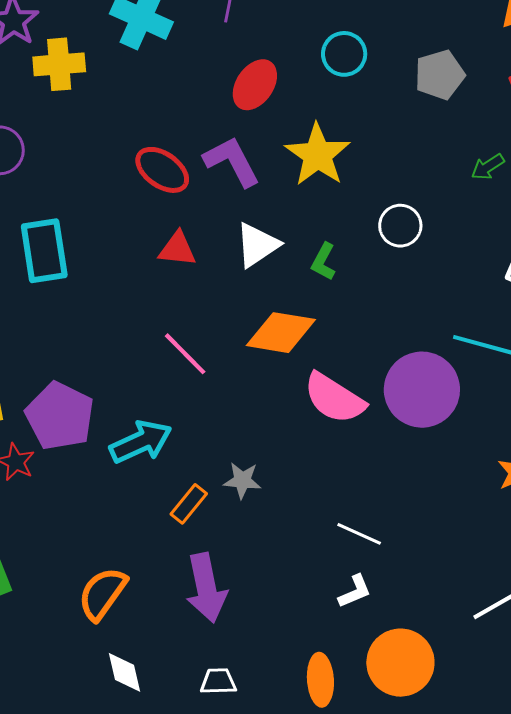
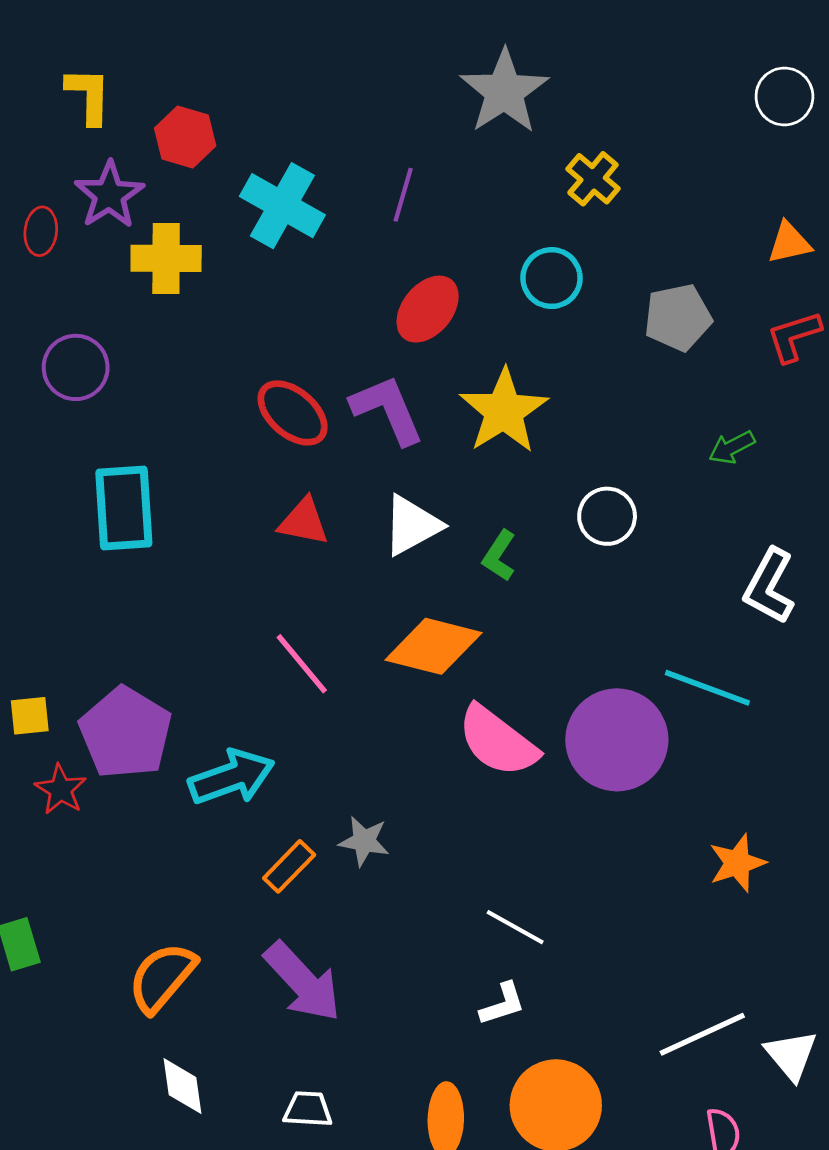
purple arrow: (206, 588) -> (303, 982), turned -36

